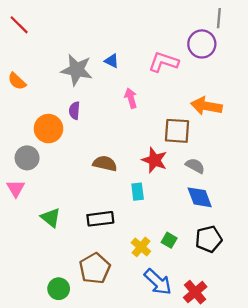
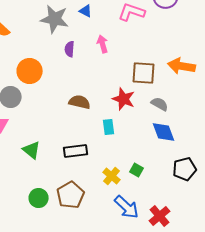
orange arrow: (206, 106) -> (182, 66), moved
purple semicircle: (74, 111) -> (70, 49), moved
black pentagon: (209, 239) -> (185, 169), moved
green circle: (59, 289) -> (39, 198), moved

